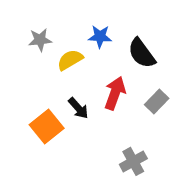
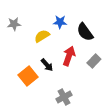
gray star: (40, 40) -> (14, 24), moved
gray cross: (133, 161) -> (64, 97), moved

